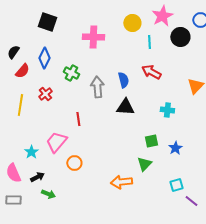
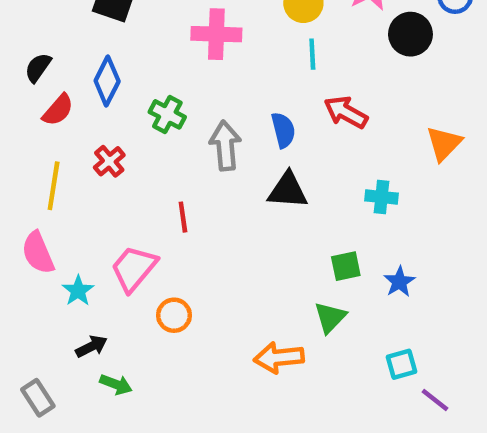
cyan line: (149, 42) -> (312, 54), moved
pink semicircle: (13, 173) -> (38, 253), moved
gray rectangle: (13, 200) -> (38, 398), turned 56

